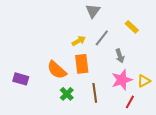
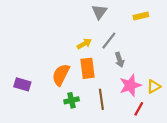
yellow rectangle: (132, 27) -> (141, 16), moved, turned -56
gray arrow: (120, 56) -> (120, 60), moved
orange semicircle: (57, 70) -> (61, 75), turned 75
green cross: (67, 94) -> (72, 100), turned 32

